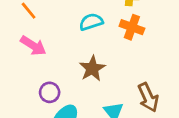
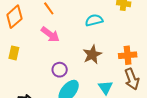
orange cross: (132, 27) -> (128, 55), moved, turned -30

